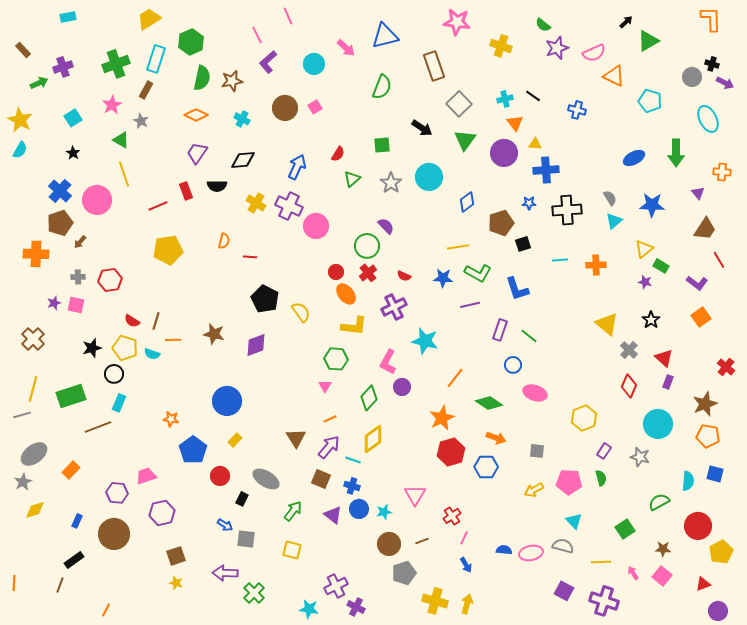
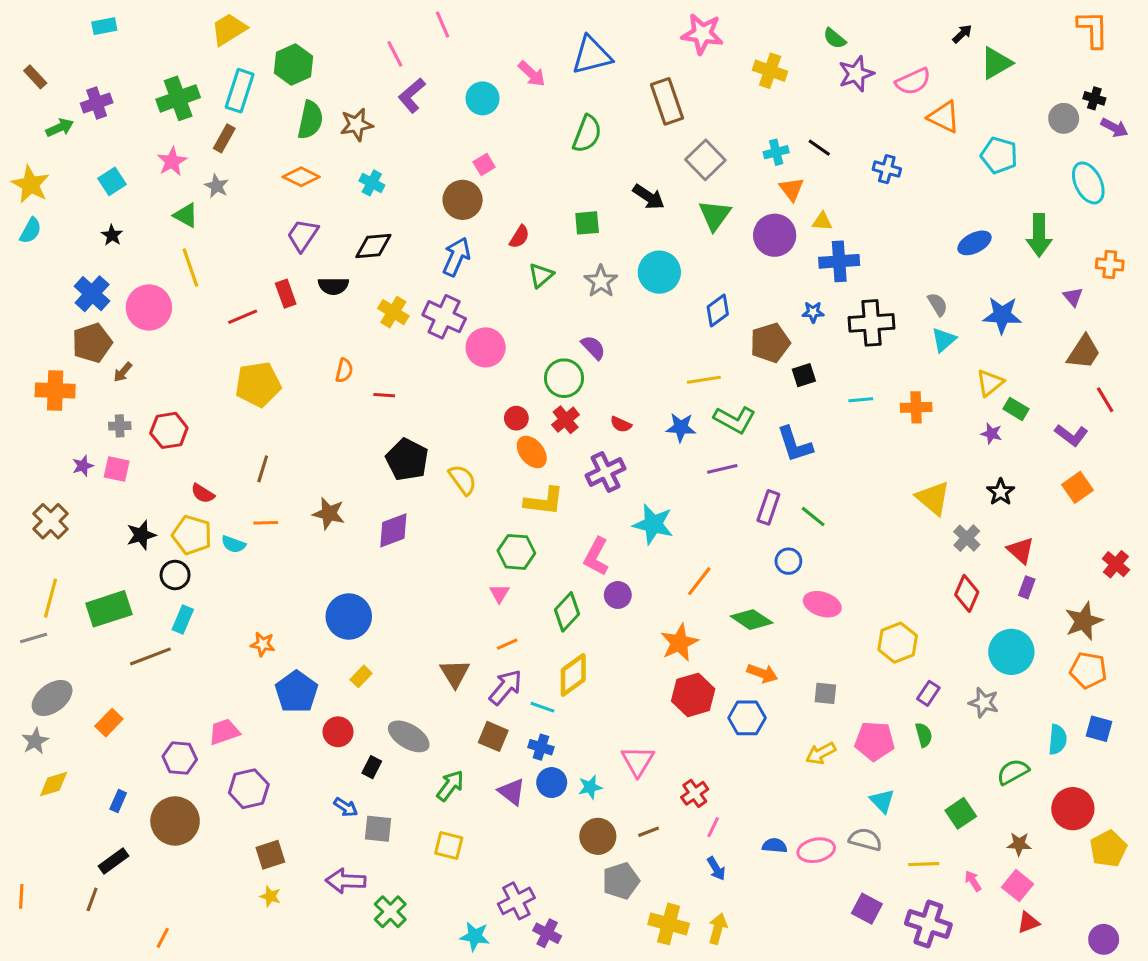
brown circle: (285, 108) -> (463, 200), moved
brown line: (156, 321) -> (263, 469), moved
red triangle: (703, 584) -> (1028, 922), moved

